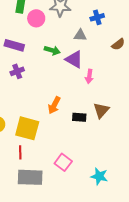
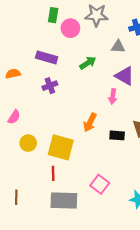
green arrow: (52, 50) -> (88, 63), turned -49
purple triangle: (74, 59) -> (125, 76), moved
pink arrow: (89, 76) -> (113, 96), moved

